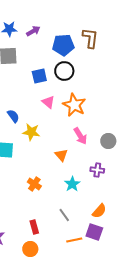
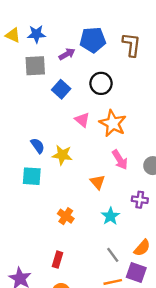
purple arrow: (33, 31) -> (67, 54), moved
blue pentagon: (63, 45) -> (93, 40), moved
blue square: (39, 76) -> (61, 89), moved, turned -35
blue semicircle: (13, 116) -> (38, 146), moved
gray line: (64, 215) -> (113, 255), moved
red rectangle: (34, 227) -> (58, 260), moved, turned 32

